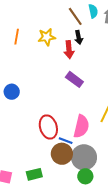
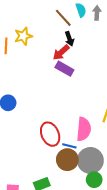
yellow star: (47, 37) -> (23, 36), moved
red arrow: (69, 50) -> (61, 52), turned 60
purple rectangle: (74, 79) -> (64, 69), moved

